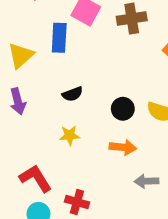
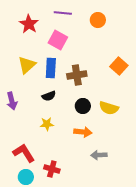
brown cross: (132, 19) -> (77, 75), moved
blue rectangle: (59, 38) -> (51, 68), moved
yellow triangle: (21, 56) -> (27, 65), moved

